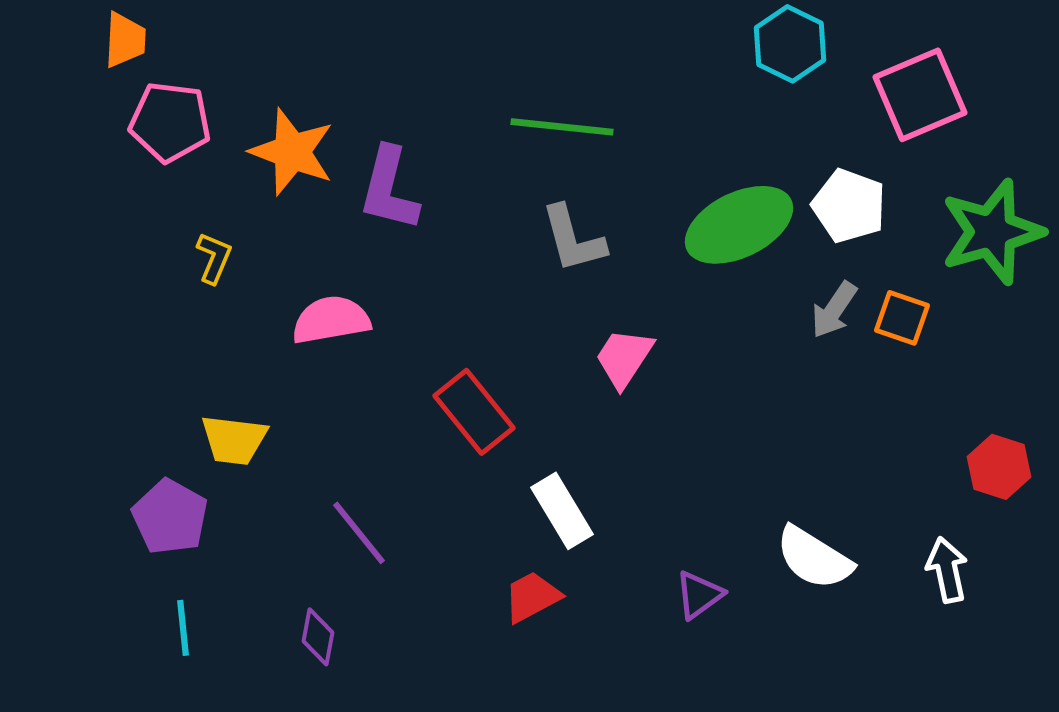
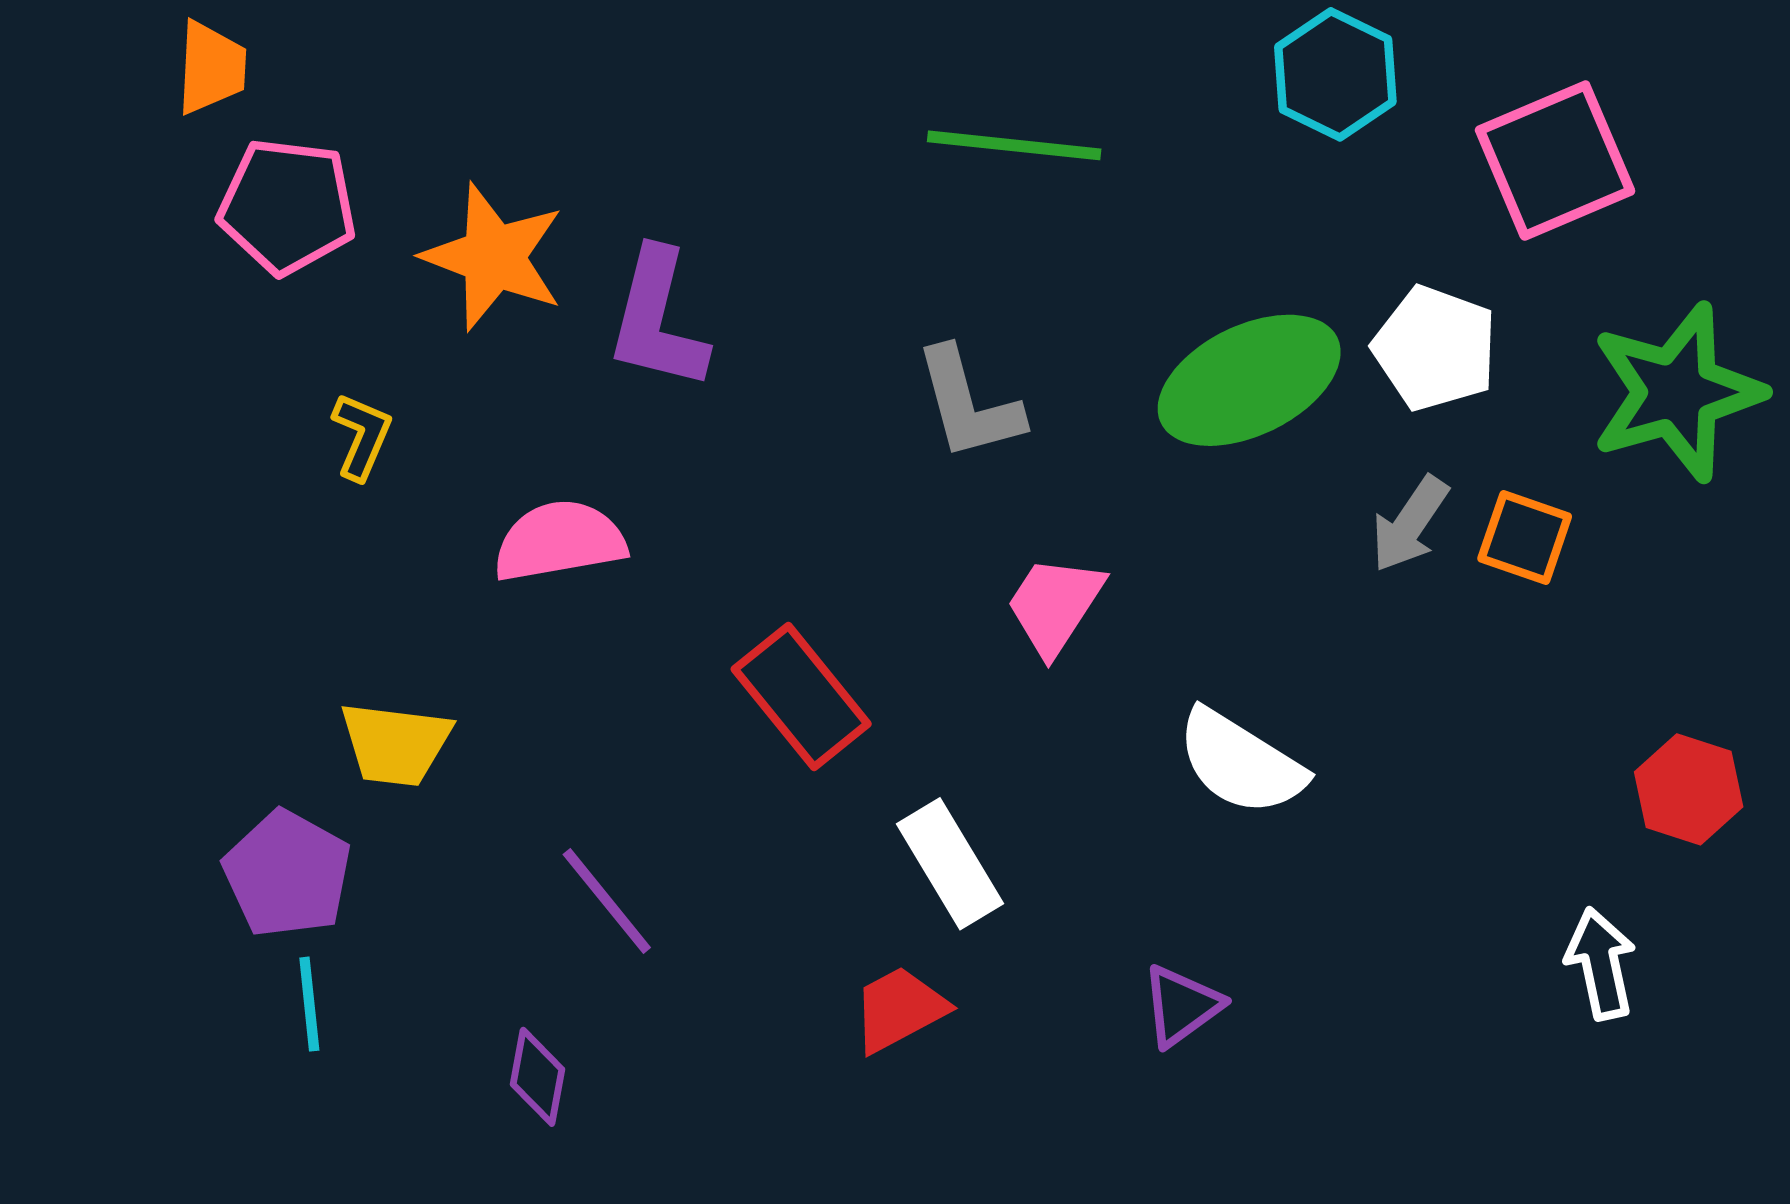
green line: (562, 127) -> (1014, 145), moved
white semicircle: (814, 558) -> (1241, 762), moved
cyan line: (183, 628) -> (309, 1004), moved

